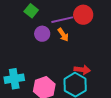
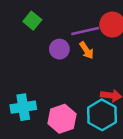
green square: (31, 11) -> (32, 21), moved

